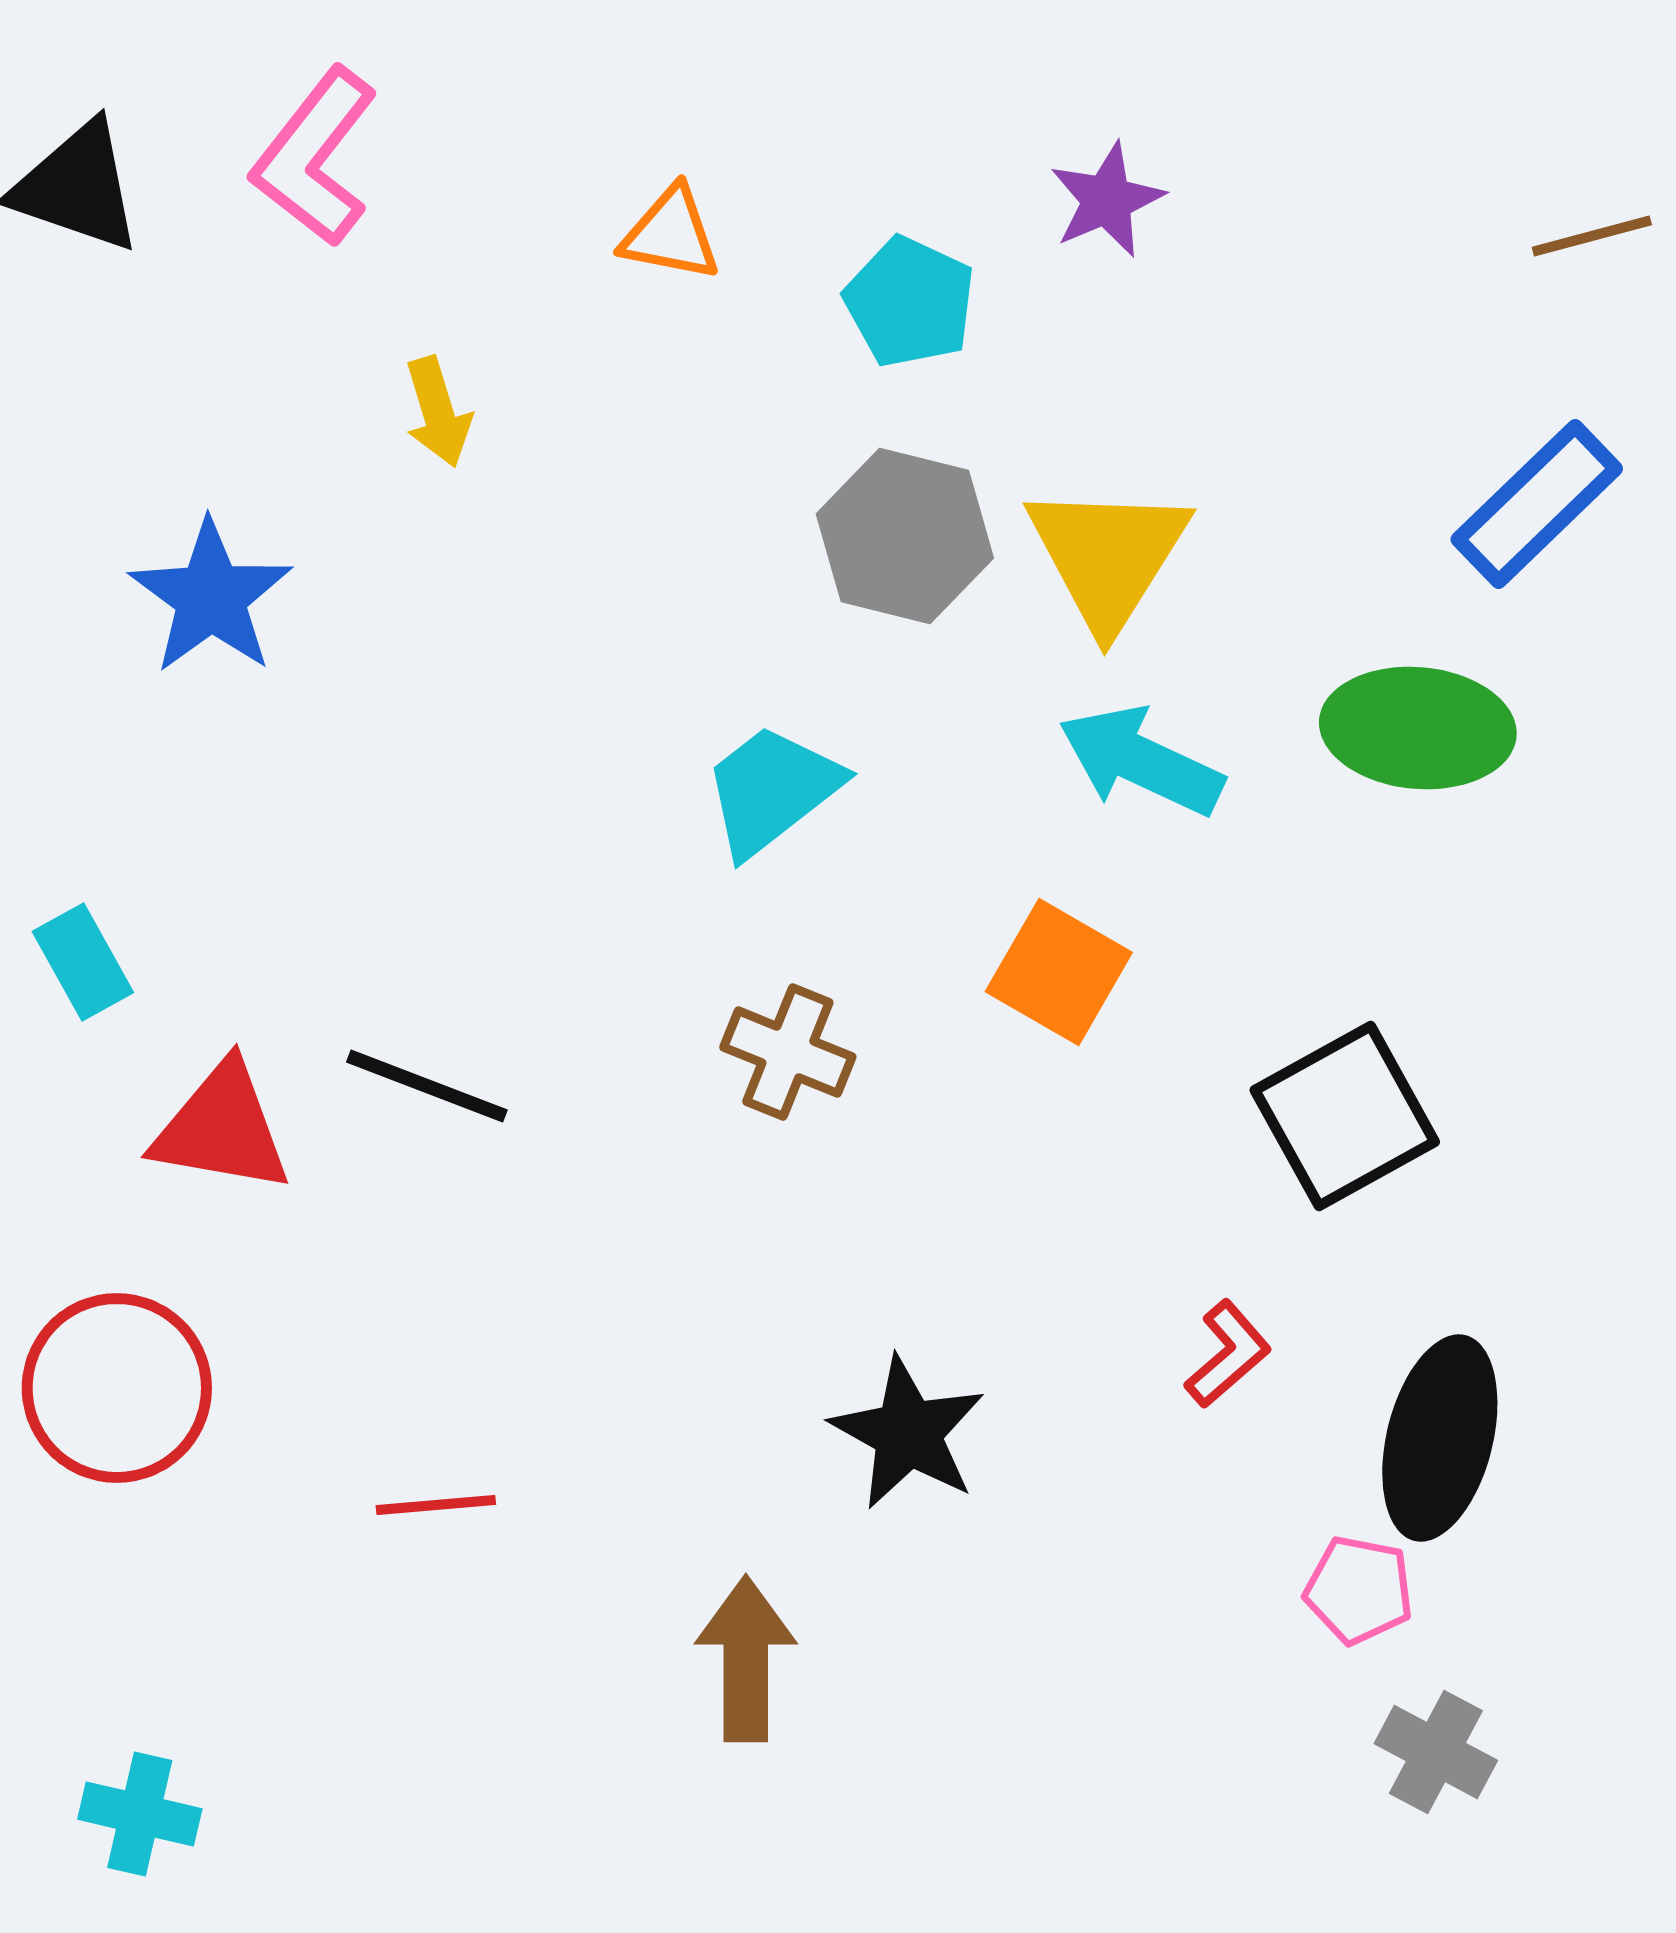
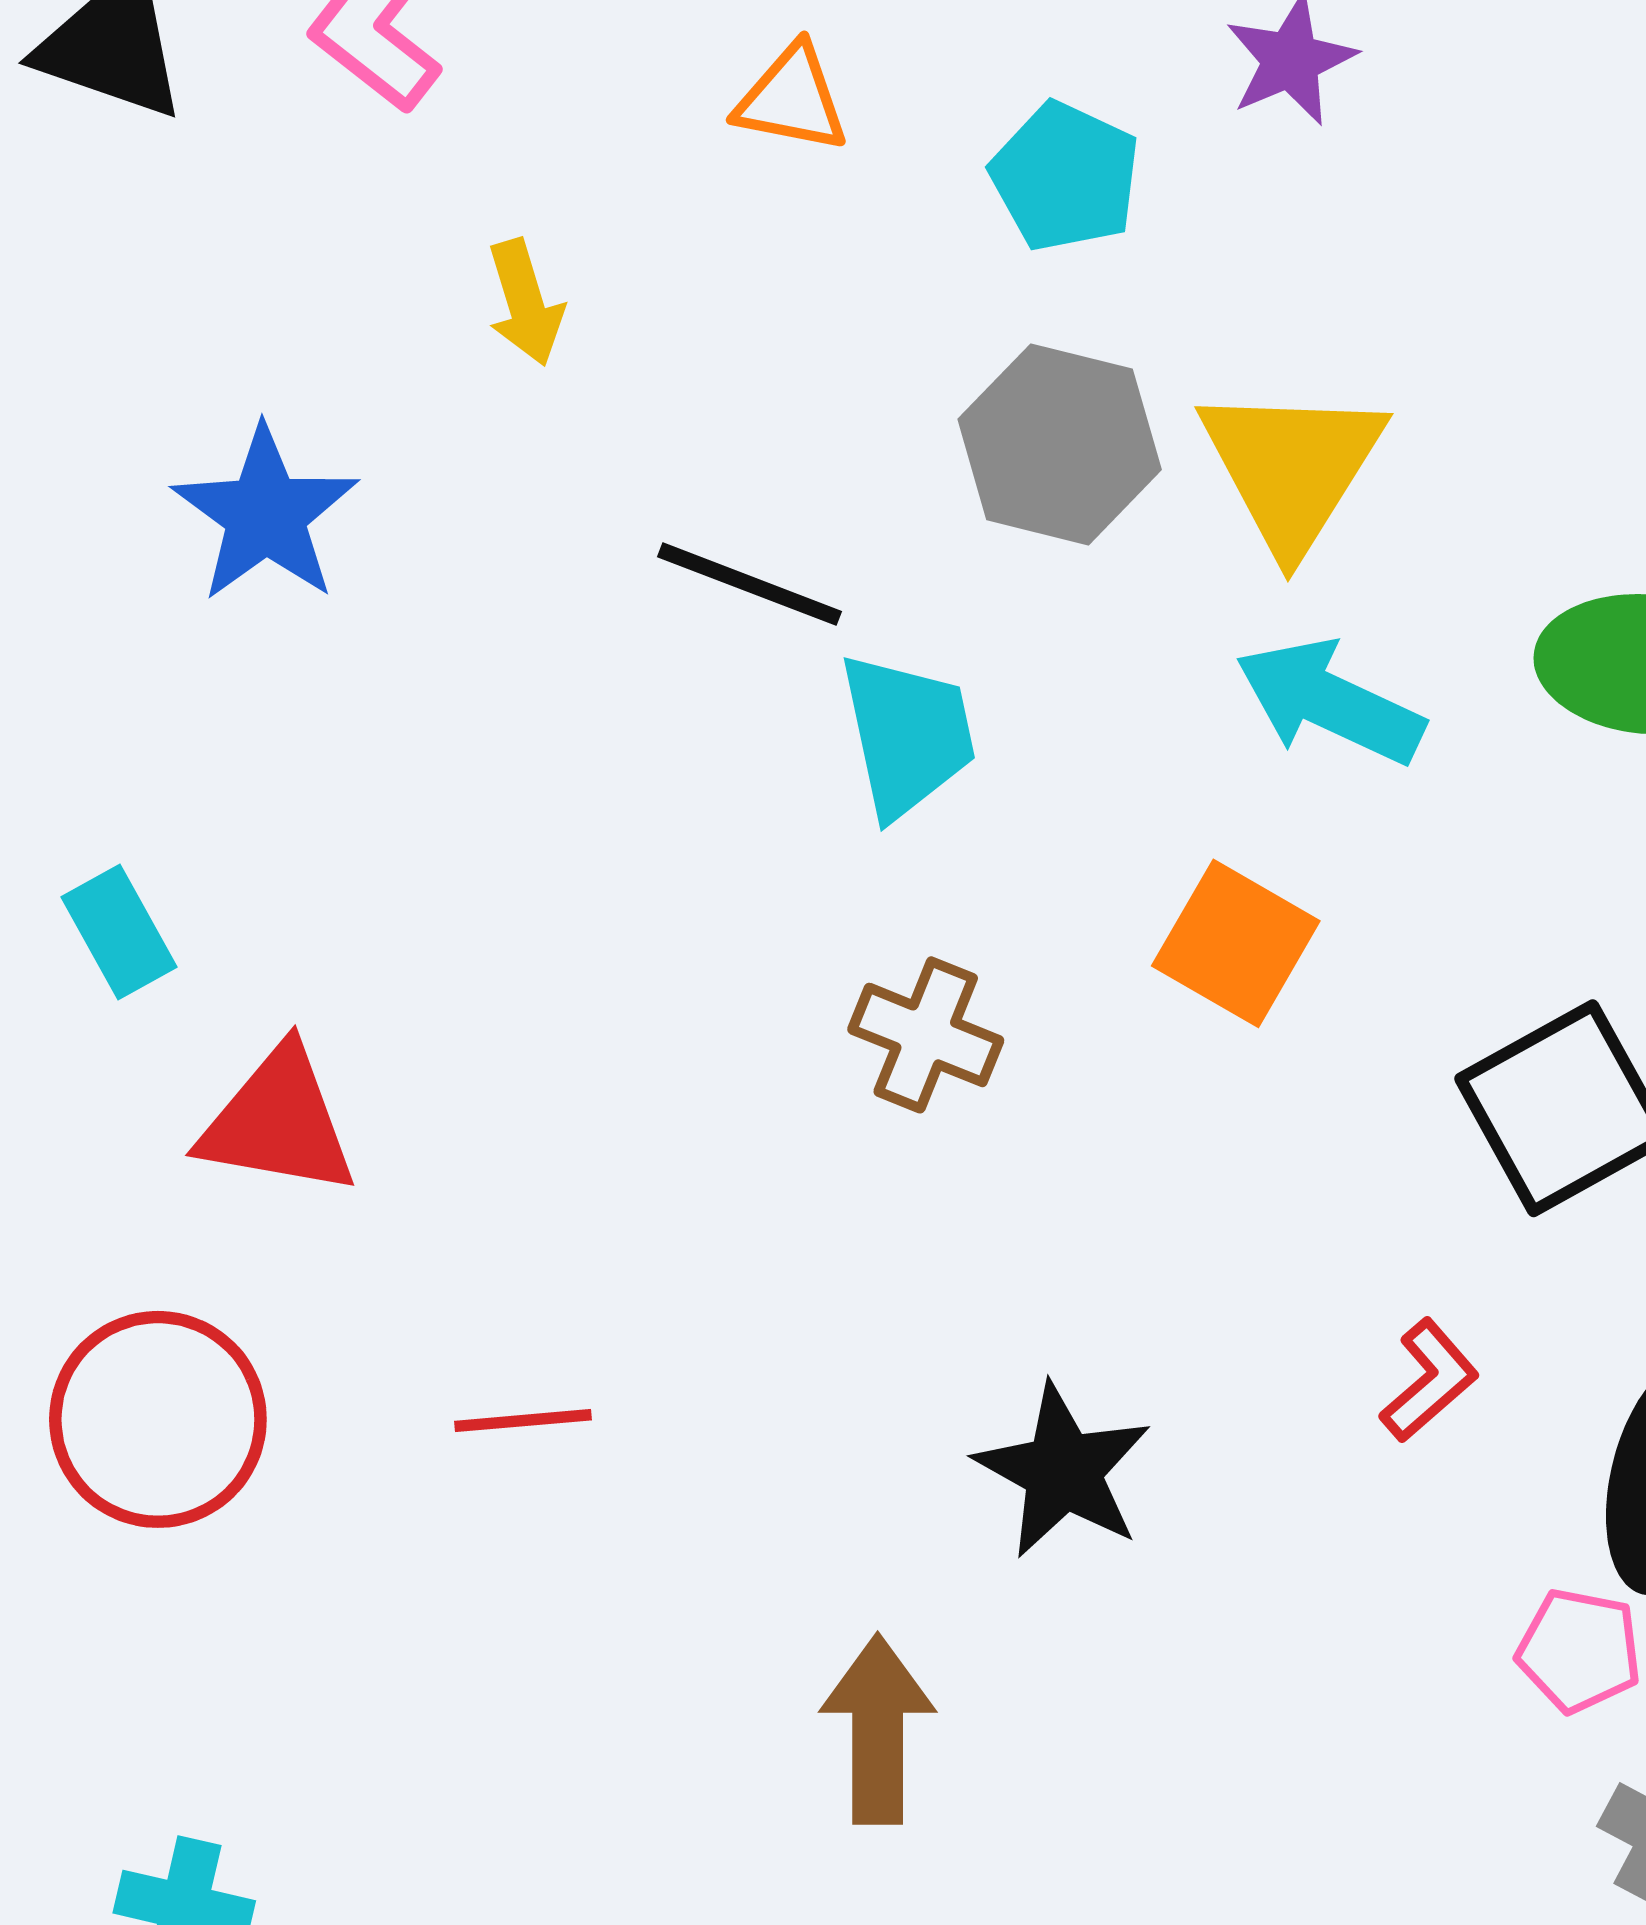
cyan trapezoid: (772, 790) -> (907, 735), turned 116
black line: (427, 1086) -> (750, 584), moved
red line: (436, 1505) -> (523, 1421), moved

